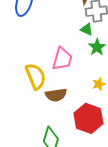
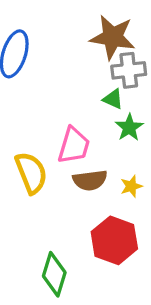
brown semicircle: (56, 95) -> (90, 180), moved

